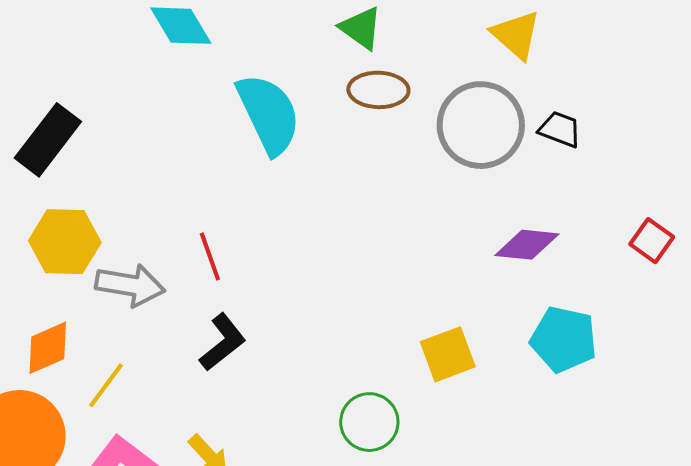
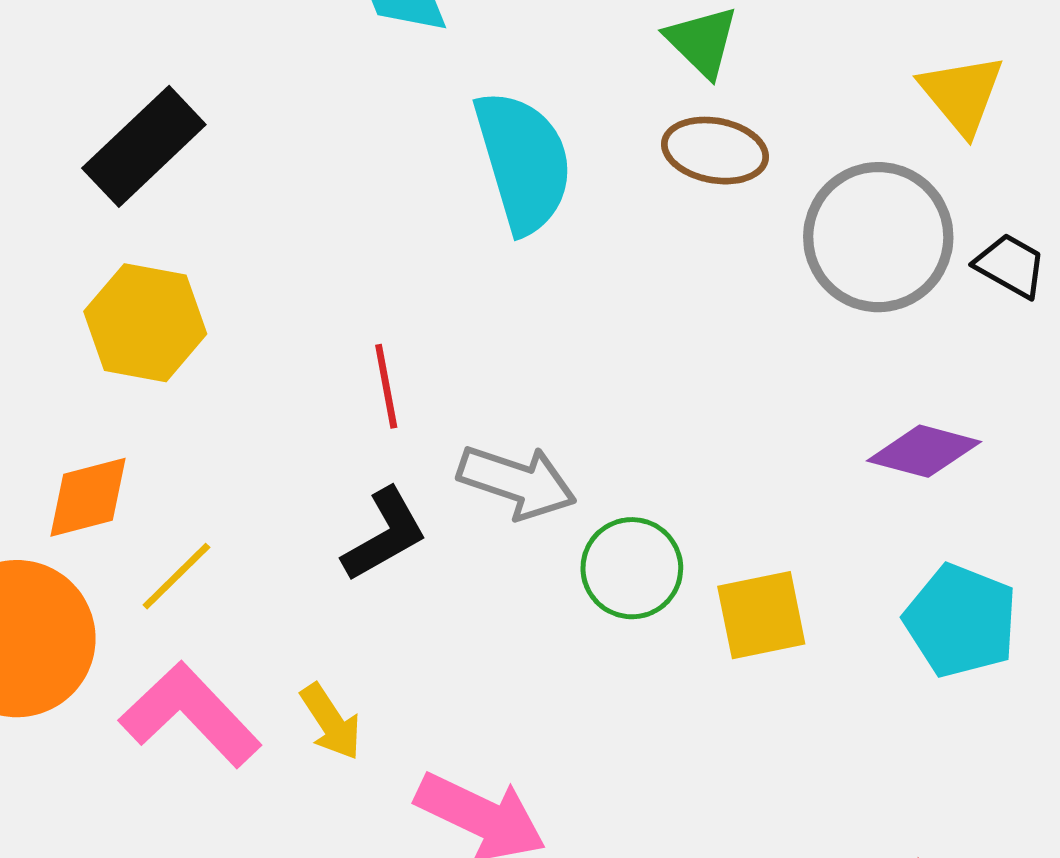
gray arrow: (130, 285) -> (517, 482), moved
green circle: (369, 422) -> (632, 568), moved

